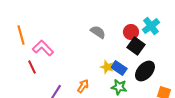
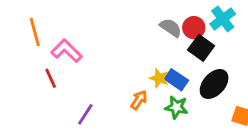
gray semicircle: (98, 32) -> (171, 28), moved
orange arrow: (83, 86) -> (139, 100), moved

